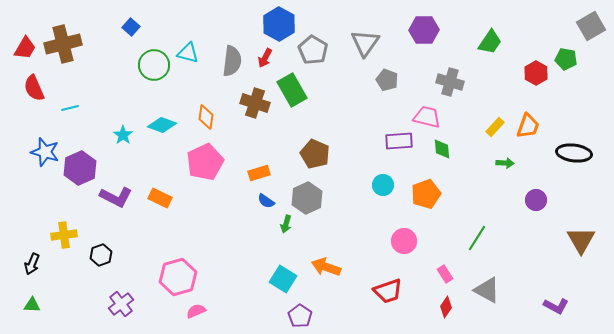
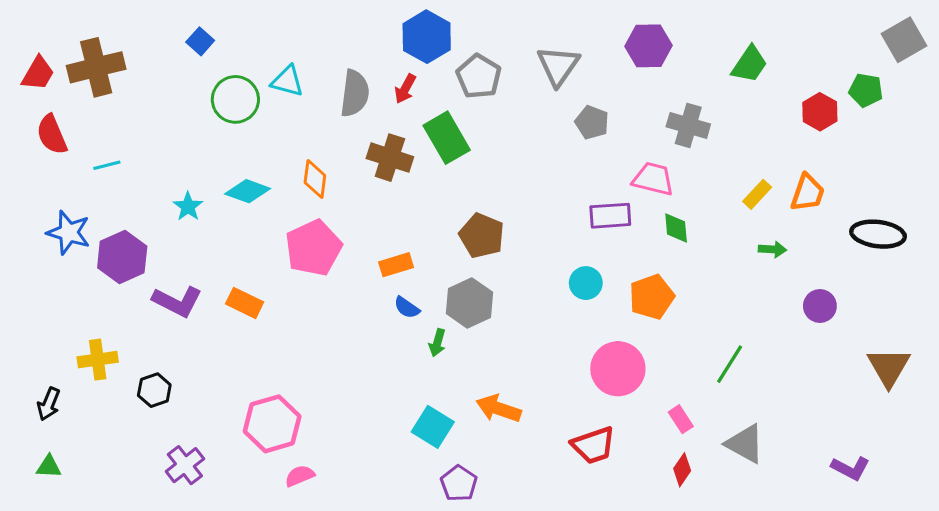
pink circle: (404, 241) -> (618, 369), size x1.4

